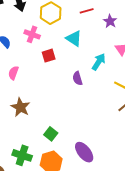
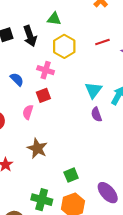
cyan triangle: (74, 39) -> (93, 90), moved, turned 36
red square: (49, 56) -> (43, 95), moved
green square: (51, 134) -> (71, 175), turned 32

